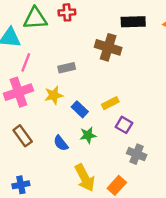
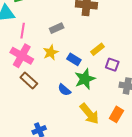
pink cross: (18, 92) -> (22, 56), turned -30
green star: (88, 135) -> (85, 79), size x1.5
brown rectangle: (23, 136) -> (29, 80), moved

